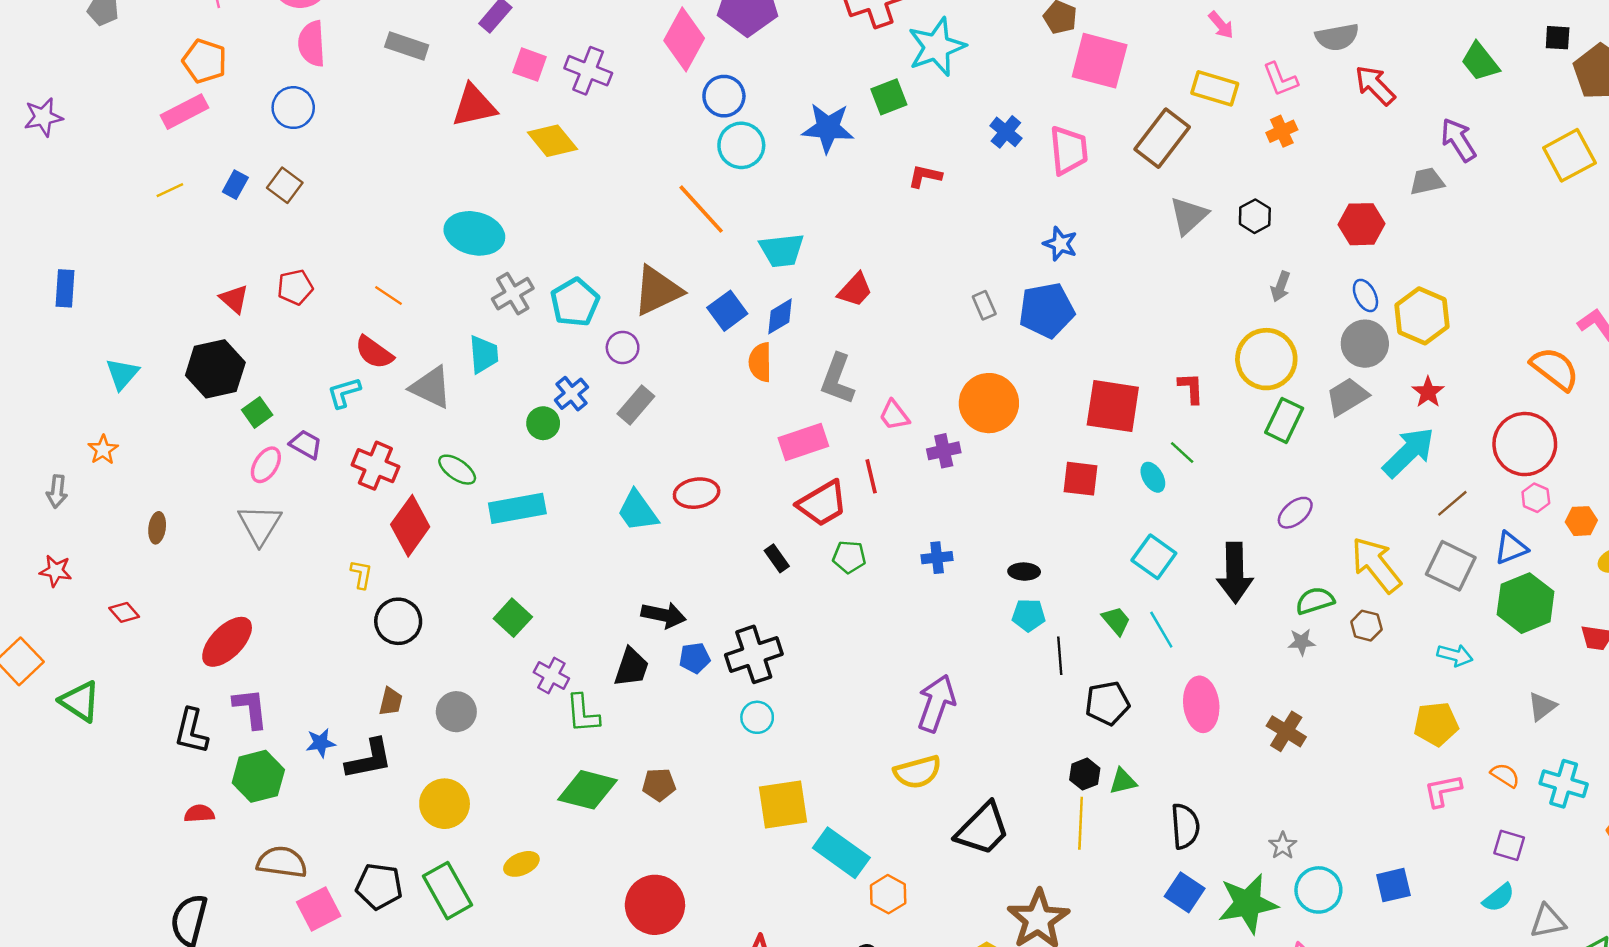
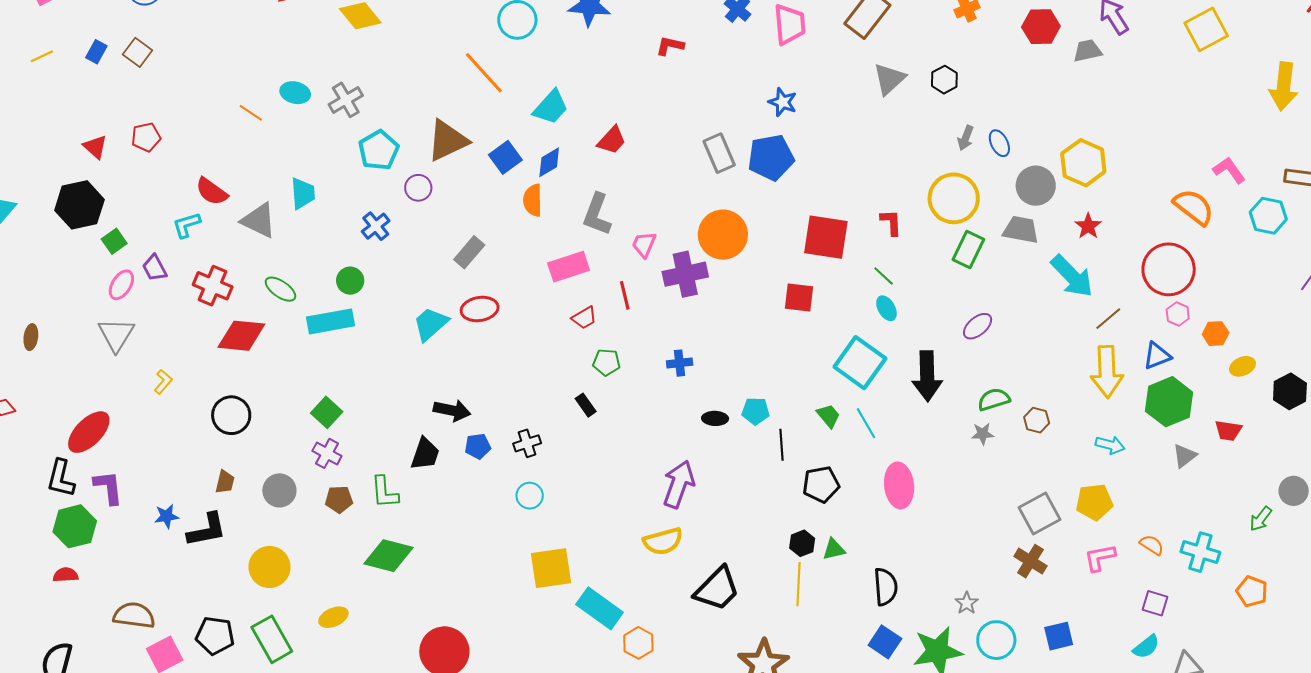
red hexagon: (1362, 224) -> (1041, 27), moved
cyan ellipse: (474, 233) -> (295, 93), size x0.6
cyan trapezoid: (782, 250) -> (551, 107), turned -42
gray cross: (513, 294) -> (346, 100), moved
orange line: (389, 295) -> (251, 113), moved
blue ellipse: (1365, 295) -> (999, 143), moved
gray rectangle: (984, 305) -> (719, 153), size x1.6
gray trapezoid: (1347, 397) -> (1021, 230), turned 42
gray rectangle: (636, 405) -> (469, 252), moved
pink trapezoid: (894, 415) -> (644, 244), turned 60
green circle: (543, 423) -> (350, 281), moved
purple trapezoid: (306, 444) -> (155, 268), turned -148
purple cross: (944, 451) -> (685, 274), size x1.6
cyan arrow: (1409, 452) -> (1072, 276), turned 90
cyan ellipse: (1153, 477) -> (886, 308), moved
red trapezoid: (822, 503) -> (584, 318), size x0.6
cyan trapezoid: (638, 511) -> (431, 324), turned 84
red diamond: (410, 526) -> (241, 336), turned 60
cyan square: (1154, 557) -> (860, 363), size x1.4
black rectangle: (777, 558) -> (586, 405), moved
yellow arrow: (1376, 565) -> (1107, 372), moved, turned -144
gray square: (1451, 566) -> (1040, 514), moved, turned 36
black ellipse: (1024, 572) -> (715, 418), moved
yellow L-shape: (361, 574) -> (163, 382), moved, turned 30
black cross: (754, 654) -> (527, 443), size x0.6
purple cross: (551, 675) -> (327, 453), moved
gray triangle: (1542, 706) -> (1185, 456), moved
black L-shape: (191, 731) -> (61, 478), moved
brown cross: (1286, 731) -> (1030, 561), moved
green hexagon: (258, 776) -> (75, 526), moved
brown pentagon: (659, 785) -> (339, 499), moved

